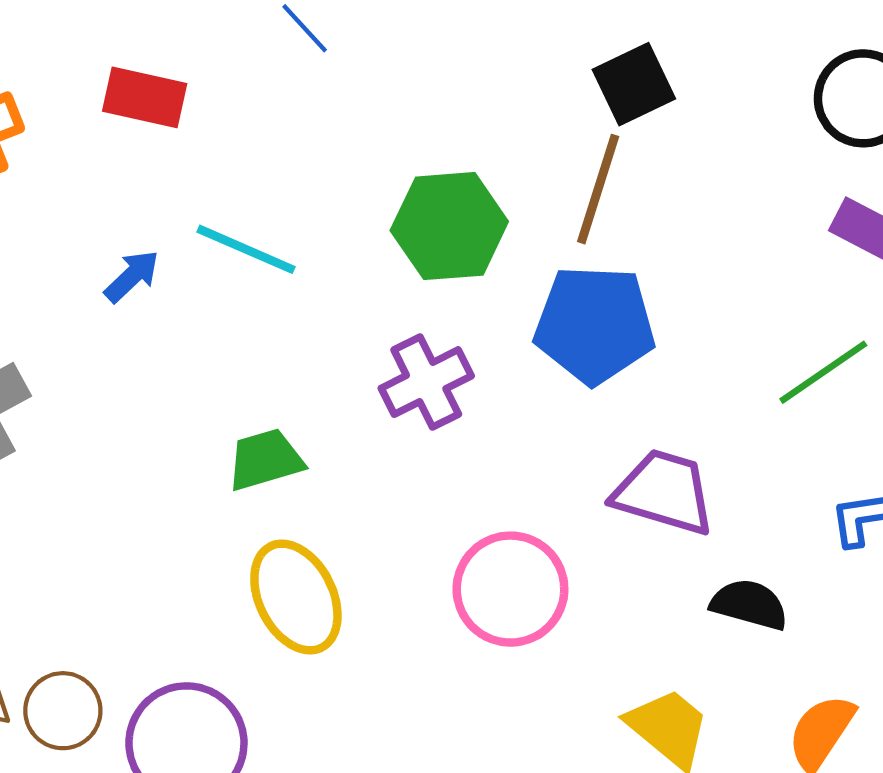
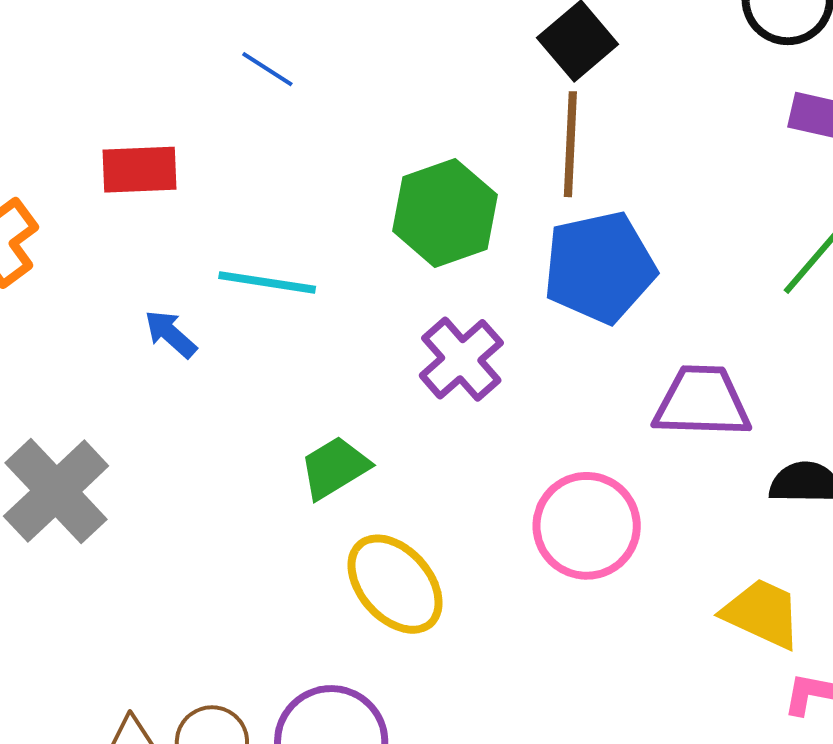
blue arrow: (132, 276) -> (171, 334), turned -80

